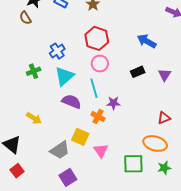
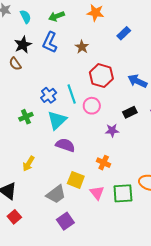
red hexagon: (97, 38) -> (101, 76), moved
cyan line: (94, 88) -> (72, 94), moved
purple star: (113, 103) -> (112, 130), moved
orange cross: (98, 116) -> (104, 163), moved
yellow arrow: (34, 118) -> (29, 164), turned 91
green square: (133, 164) -> (123, 193), moved

